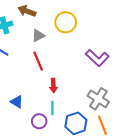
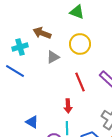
red line: (38, 61) -> (80, 82), moved

